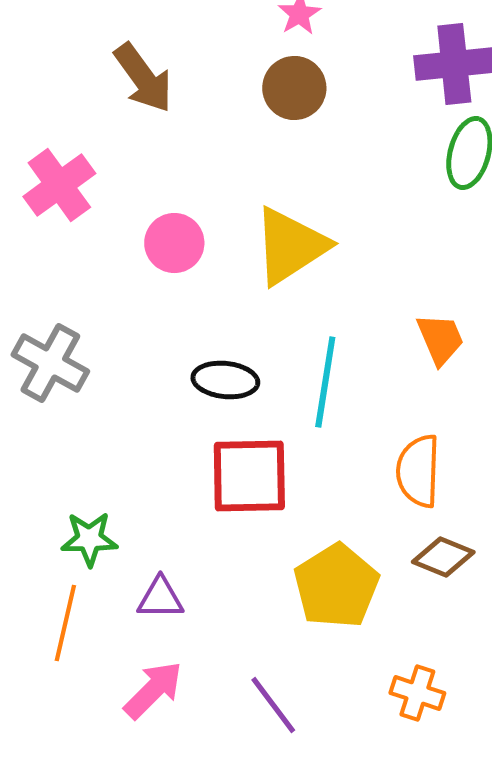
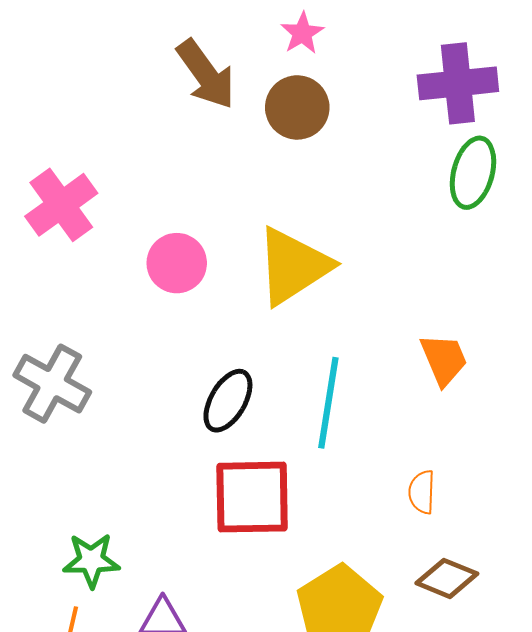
brown arrow: (143, 78) -> (206, 74), moved
black ellipse: (225, 380) -> (228, 401), turned -66
orange semicircle: (418, 471) -> (422, 492), size x0.6

